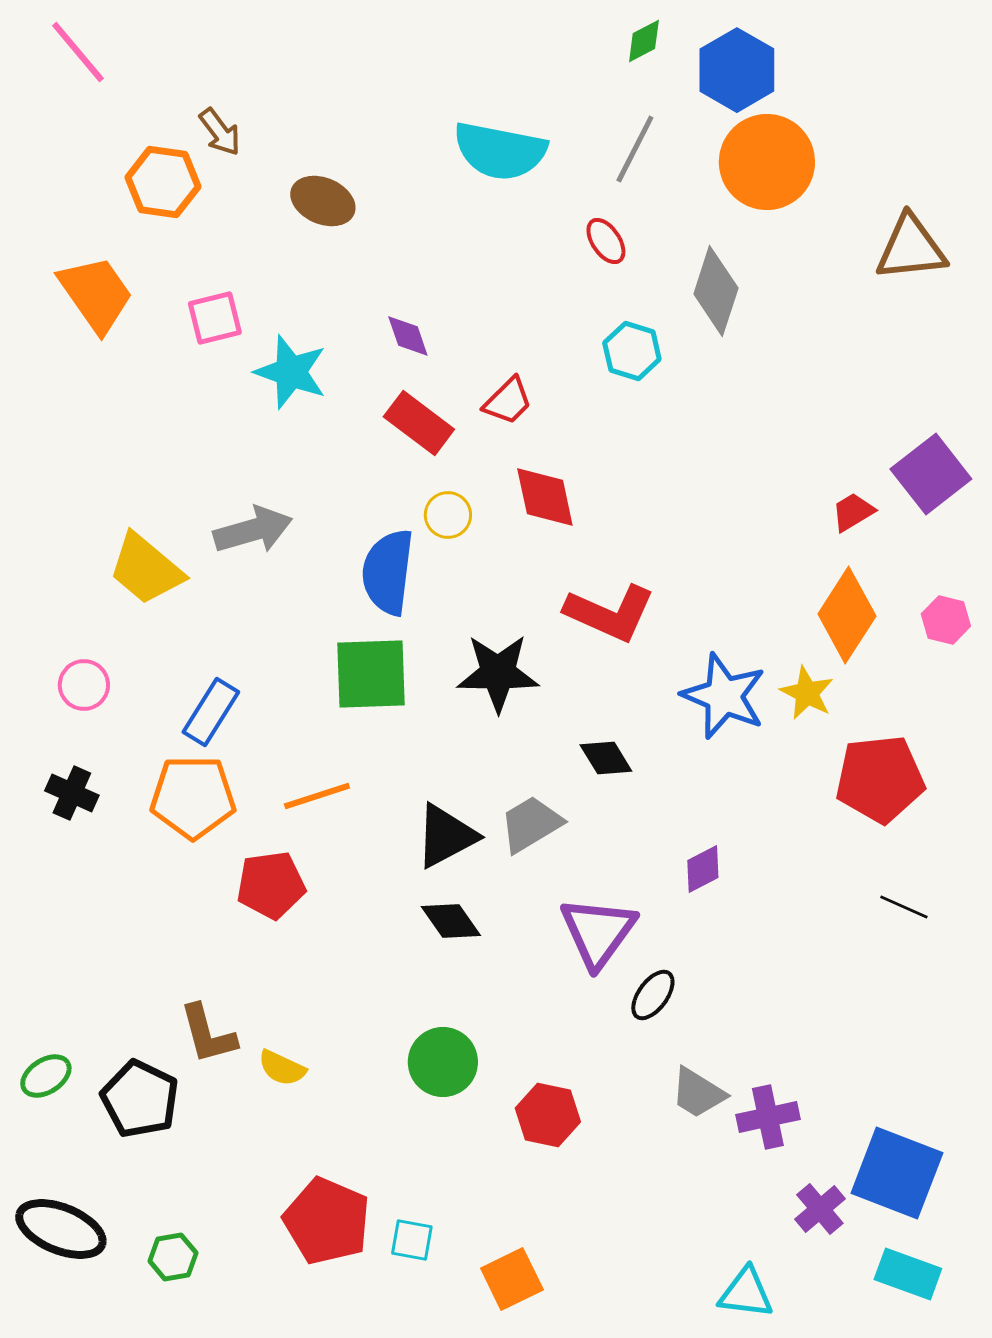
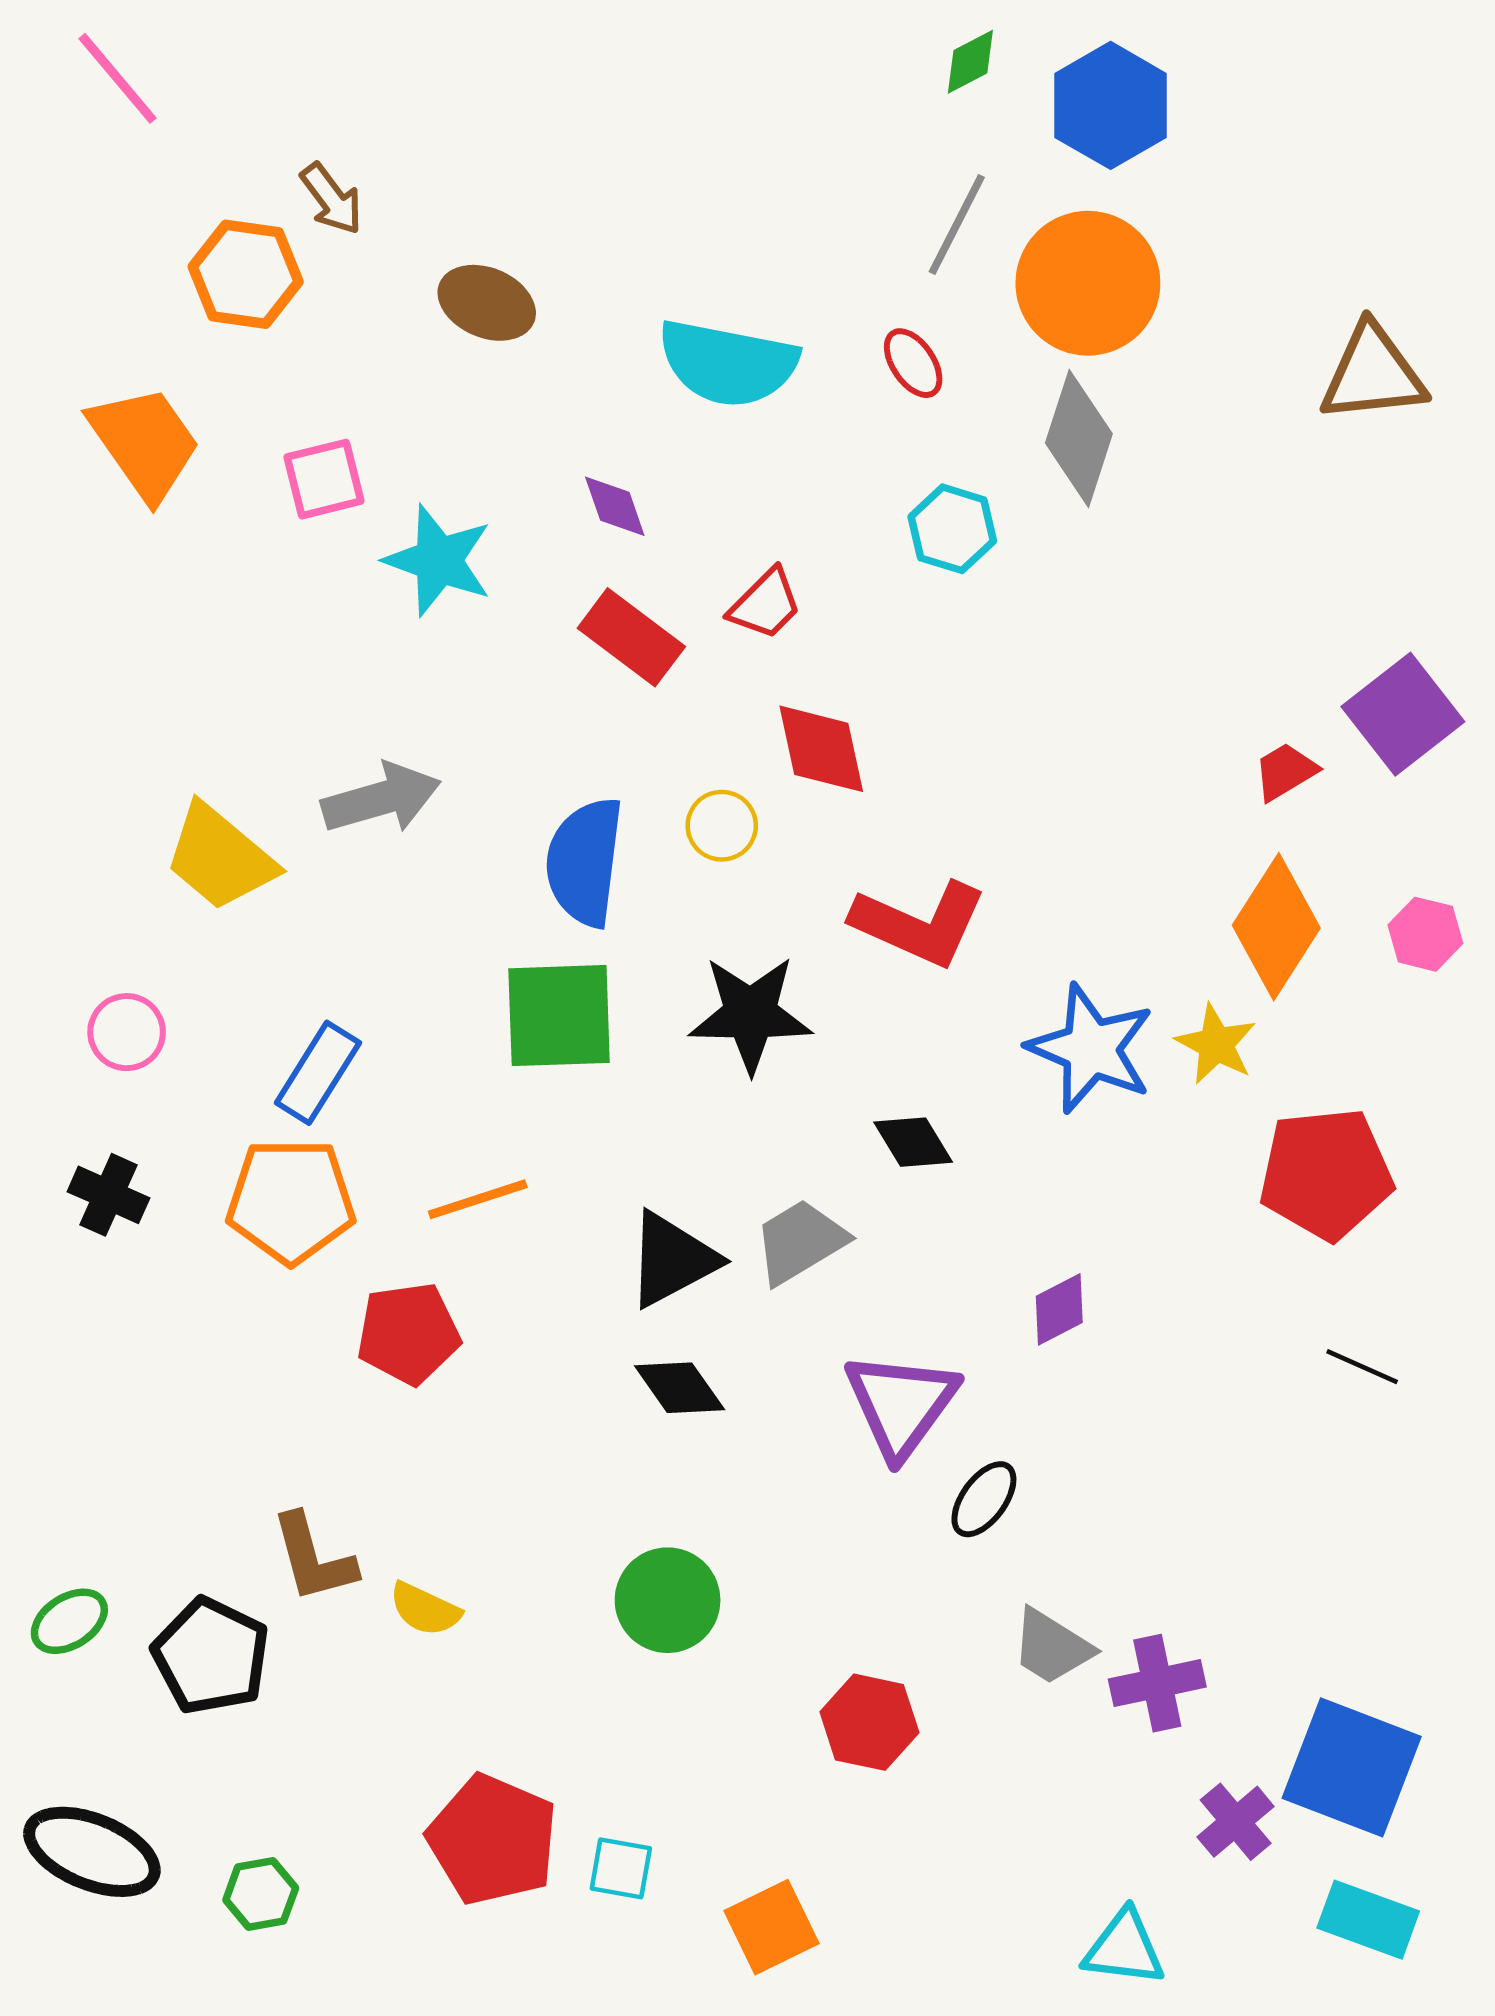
cyan semicircle: (500, 151) -> (728, 363), moved
orange circle: (767, 162) -> (1088, 283), moved
yellow circle: (448, 515) -> (722, 826), moved
red hexagon: (548, 1115) -> (869, 1722), moved

